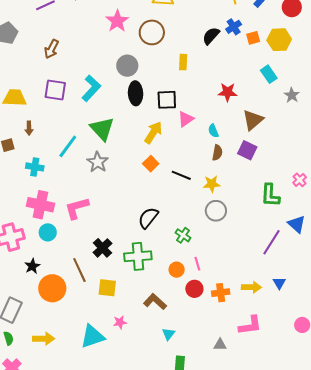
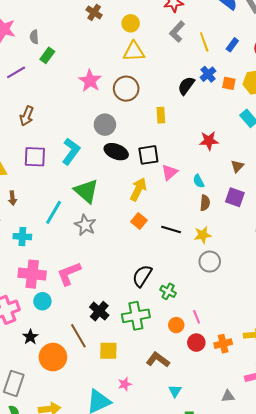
orange square: (253, 38) -> (229, 83), turned 32
black ellipse: (136, 93) -> (116, 152), turned -60
brown triangle: (253, 120) -> (237, 166), size x0.6
green cross: (183, 235) -> (168, 291), moved

